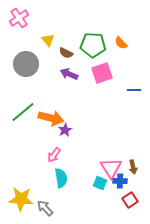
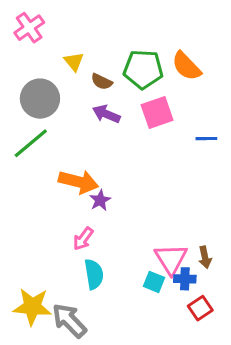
orange semicircle: (121, 43) -> (186, 66), size x1.5
green line: (23, 112) -> (31, 143), moved
gray arrow: (45, 208) -> (69, 320), size x1.4

